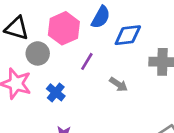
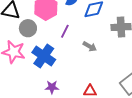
blue cross: (56, 92) -> (44, 56), size x1.6

